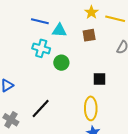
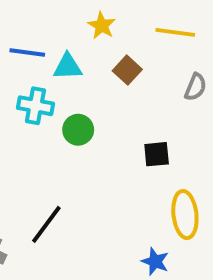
yellow star: (91, 12) -> (102, 26), moved
brown square: (89, 35) -> (127, 70), turned -32
yellow ellipse: (91, 108) -> (185, 215), moved

